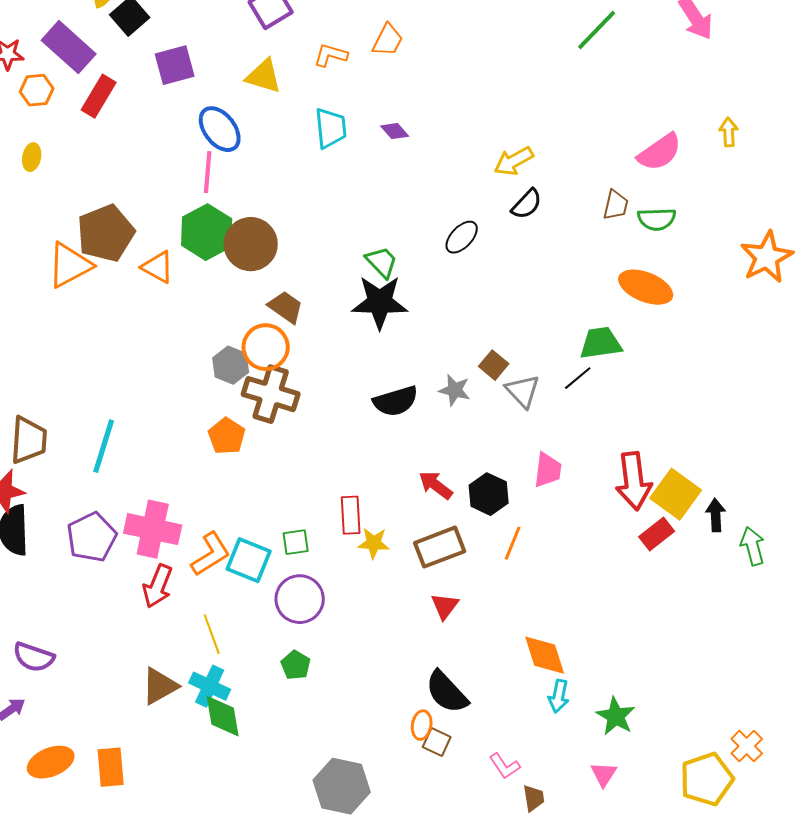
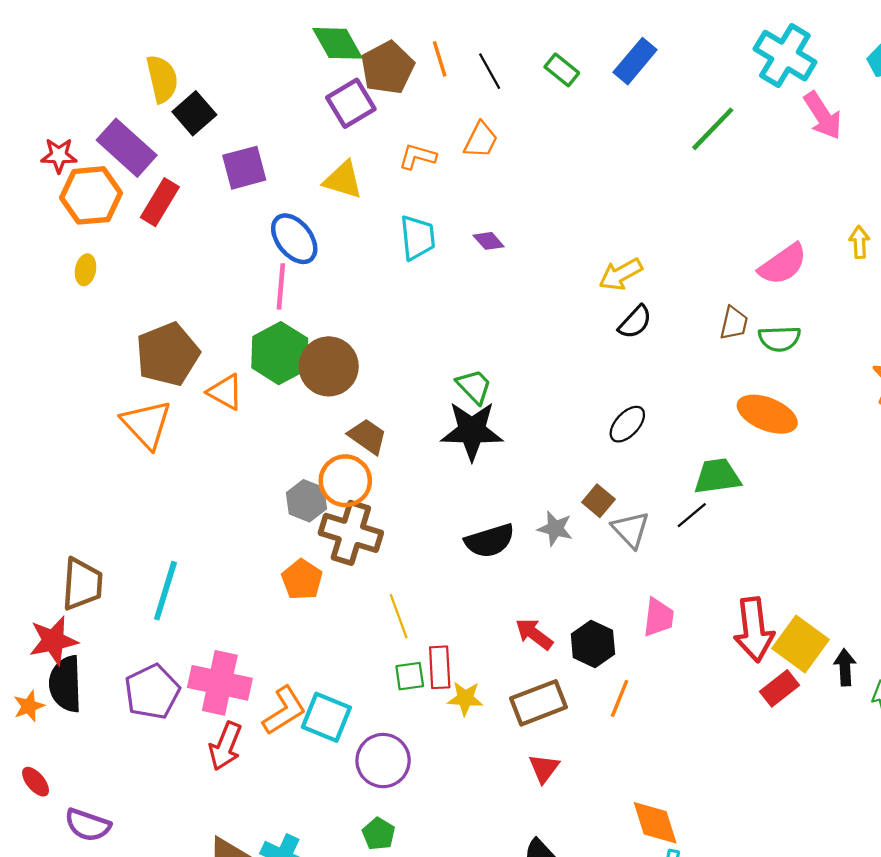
orange hexagon: (37, 90) -> (91, 195), size x1.6
black ellipse: (462, 237) -> (627, 424), moved
orange triangle: (70, 265) -> (147, 424), moved, turned -45
green square: (296, 542) -> (410, 676), moved
yellow line: (212, 634) -> (399, 616), moved

